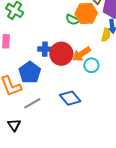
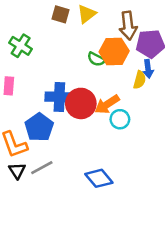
blue cross: (45, 49) -> (59, 97), size x1.5
blue diamond: (70, 98) -> (99, 178), moved
black triangle: (14, 125) -> (17, 171), moved

